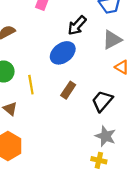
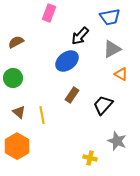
yellow line: (31, 85) -> (42, 115), moved
gray star: (105, 136) -> (117, 141), moved
yellow cross: (99, 160) -> (90, 158), moved

